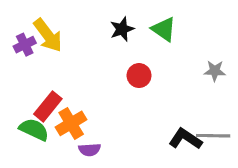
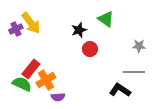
black star: (122, 29) -> (79, 30), moved
gray line: (213, 136) -> (134, 72), moved

